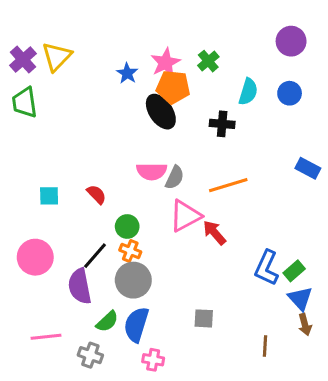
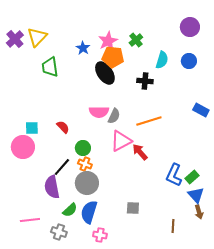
green trapezoid: (25, 102) -> (50, 67), moved
pink circle: (35, 257) -> (23, 147), moved

